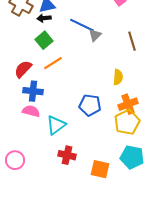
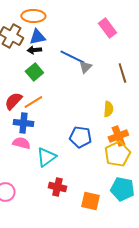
orange line: (53, 63) -> (33, 102), moved

